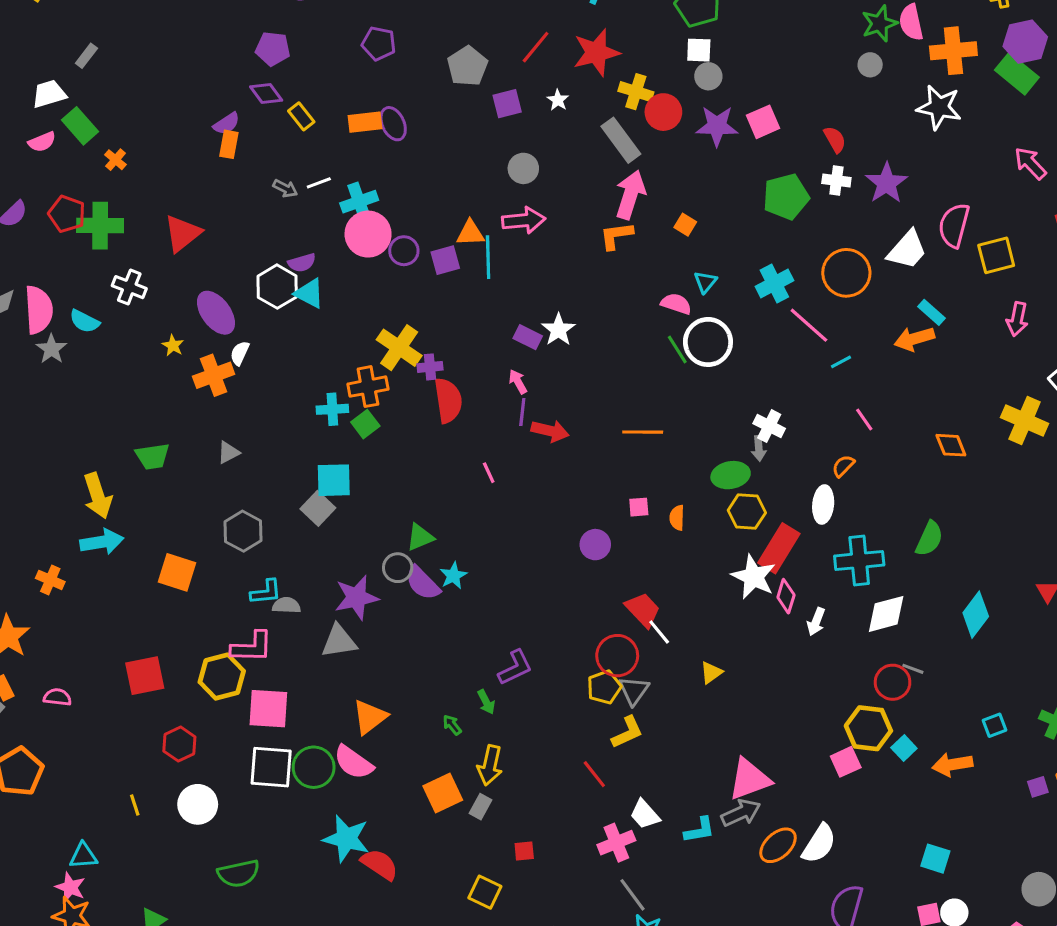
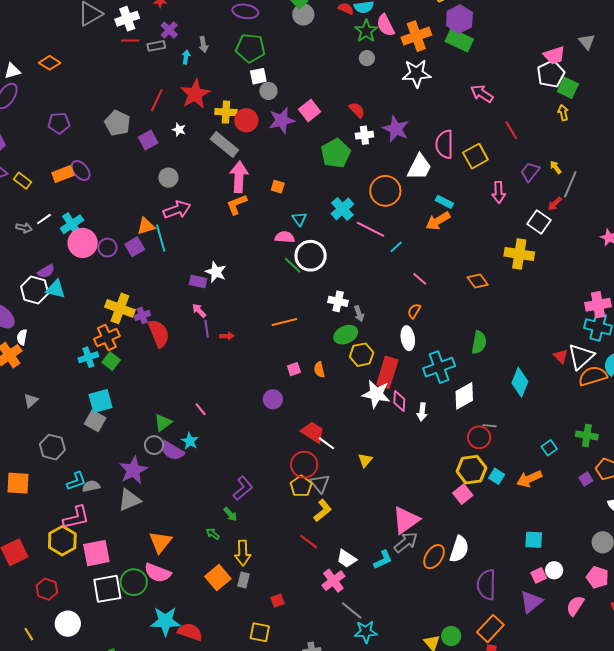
white cross: (769, 426) -> (338, 301), moved
red arrow: (550, 431) -> (227, 336), size x0.6
pink line: (489, 473) -> (201, 409), moved

